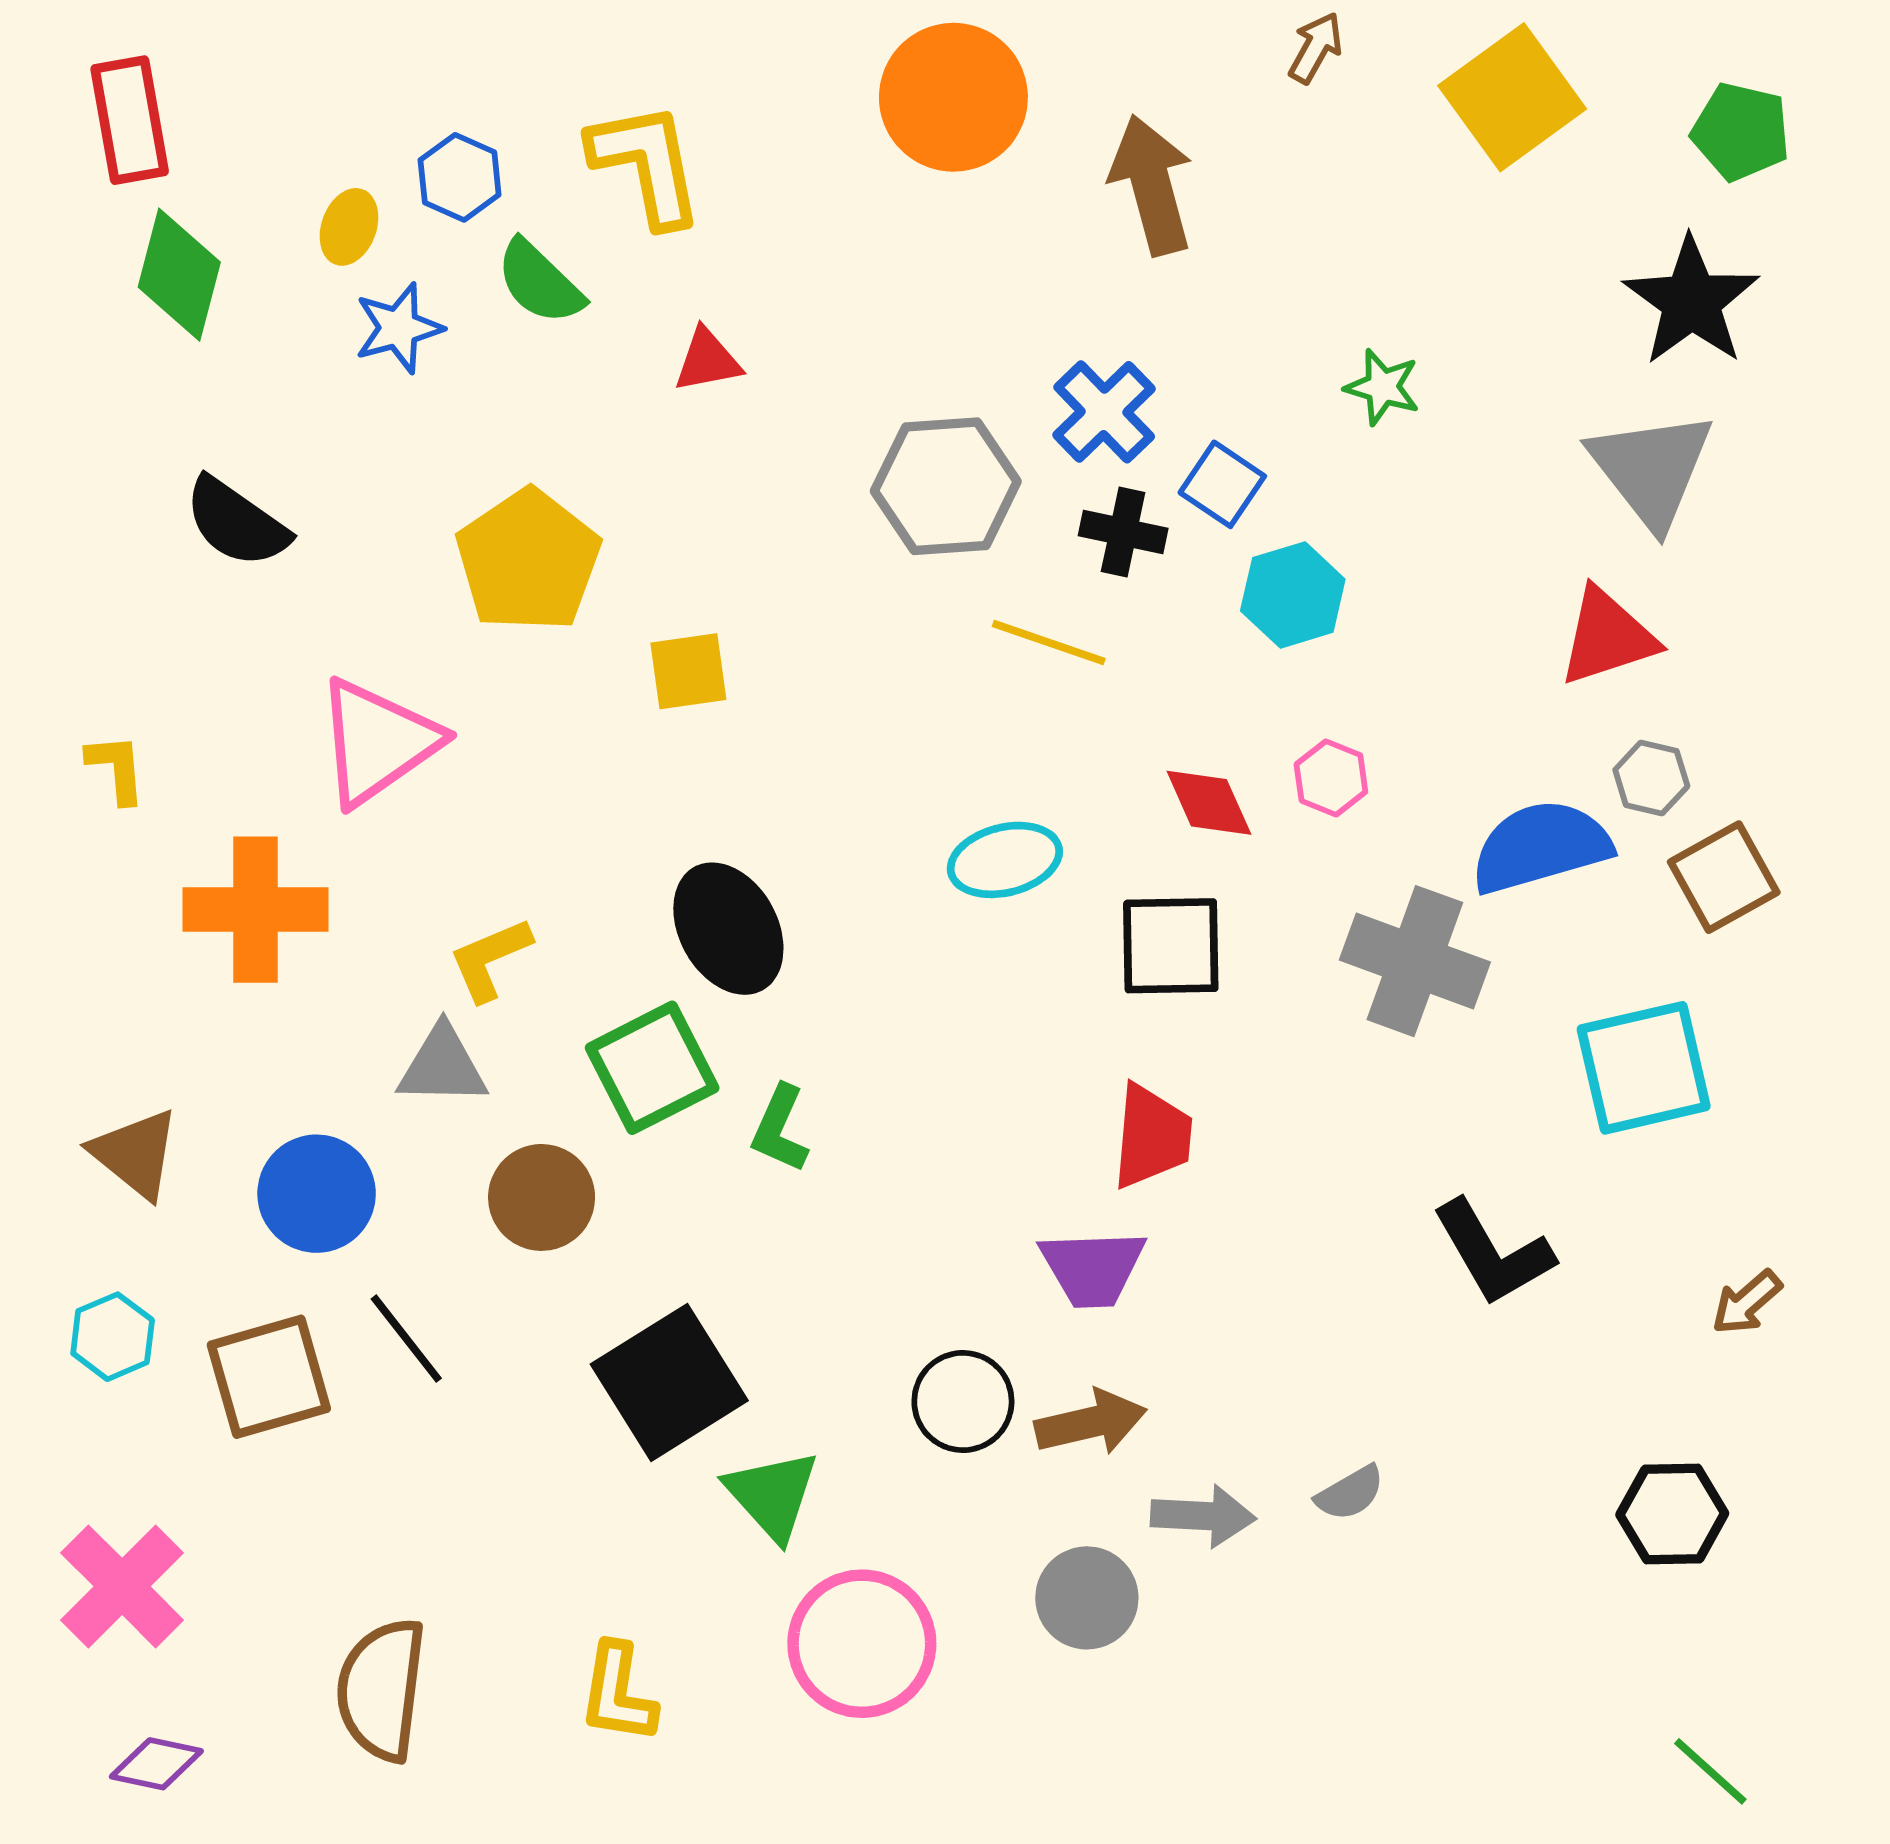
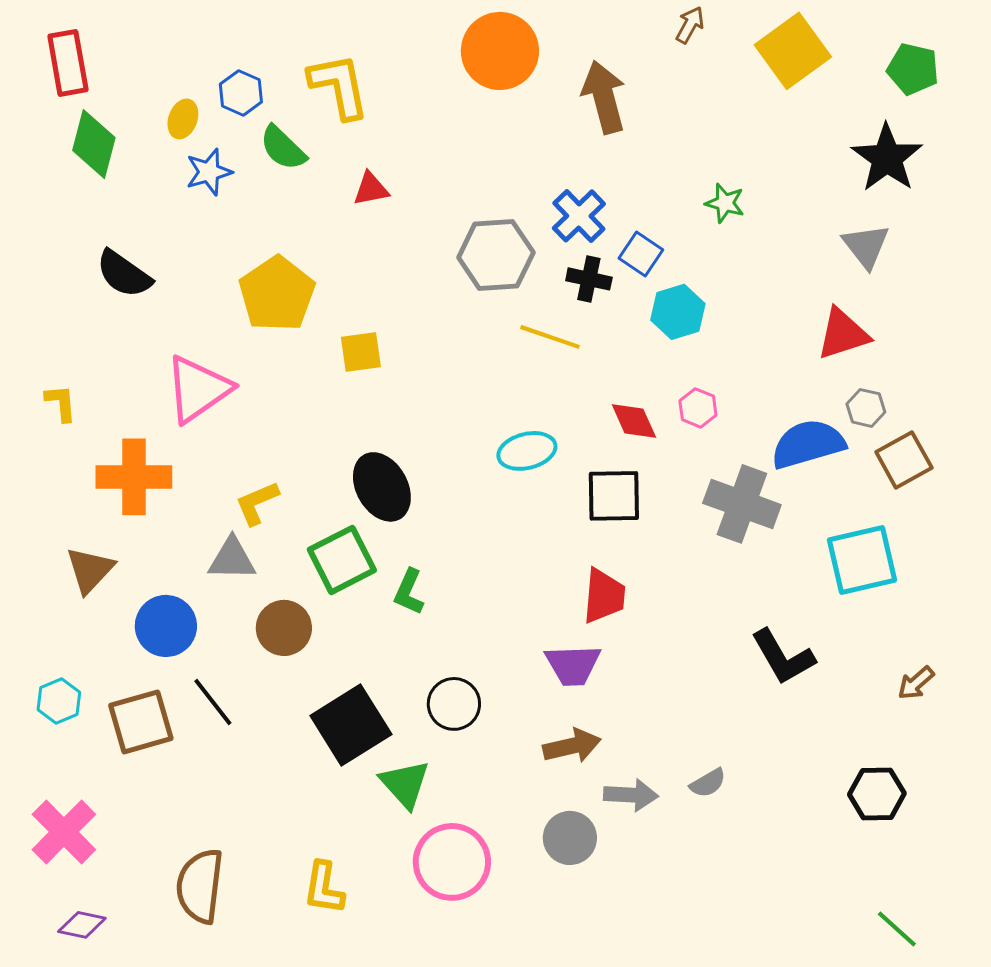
gray triangle: (1651, 469) -> (866, 246), size x0.7
brown triangle: (135, 1154) -> (90, 570), moved, turned 34
black circle: (963, 1402) -> (454, 704), moved

